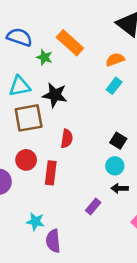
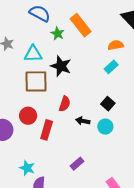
black square: (118, 141) -> (108, 104), moved
cyan circle: (115, 166) -> (105, 127), moved
black arrow: (120, 188) -> (83, 121), moved

